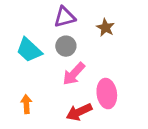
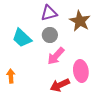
brown star: (105, 28) -> (80, 21), size x1.5
orange arrow: (26, 104) -> (11, 76), moved

